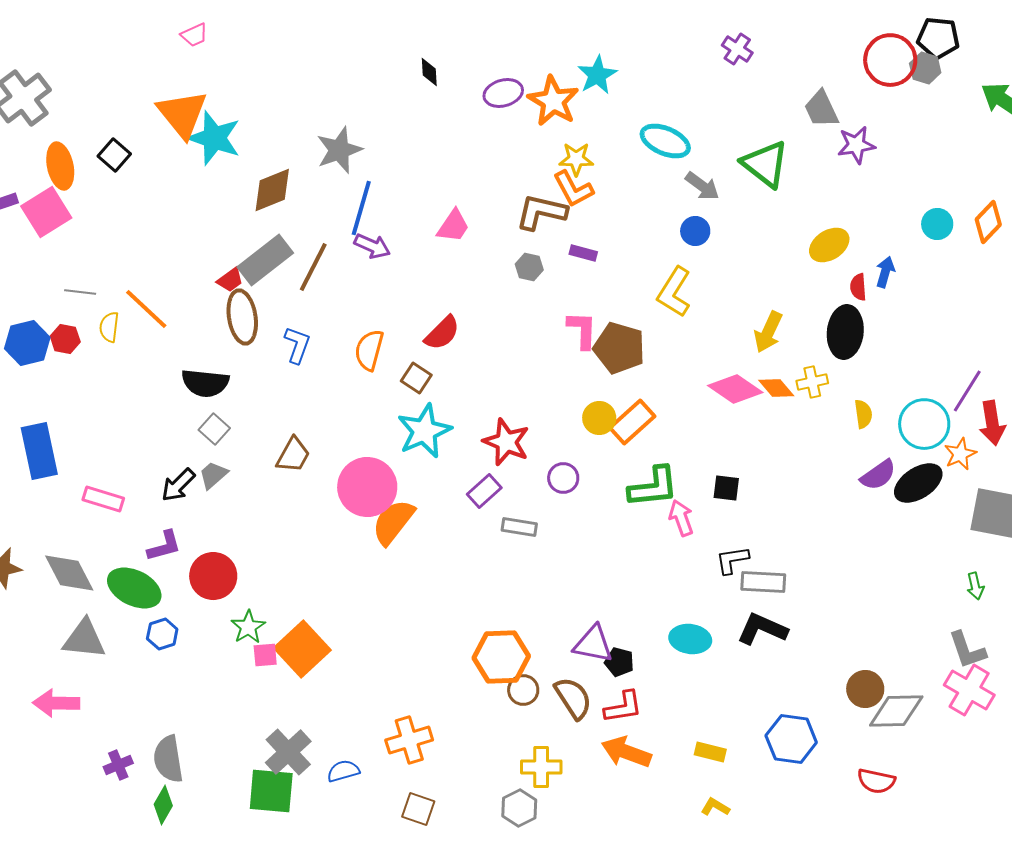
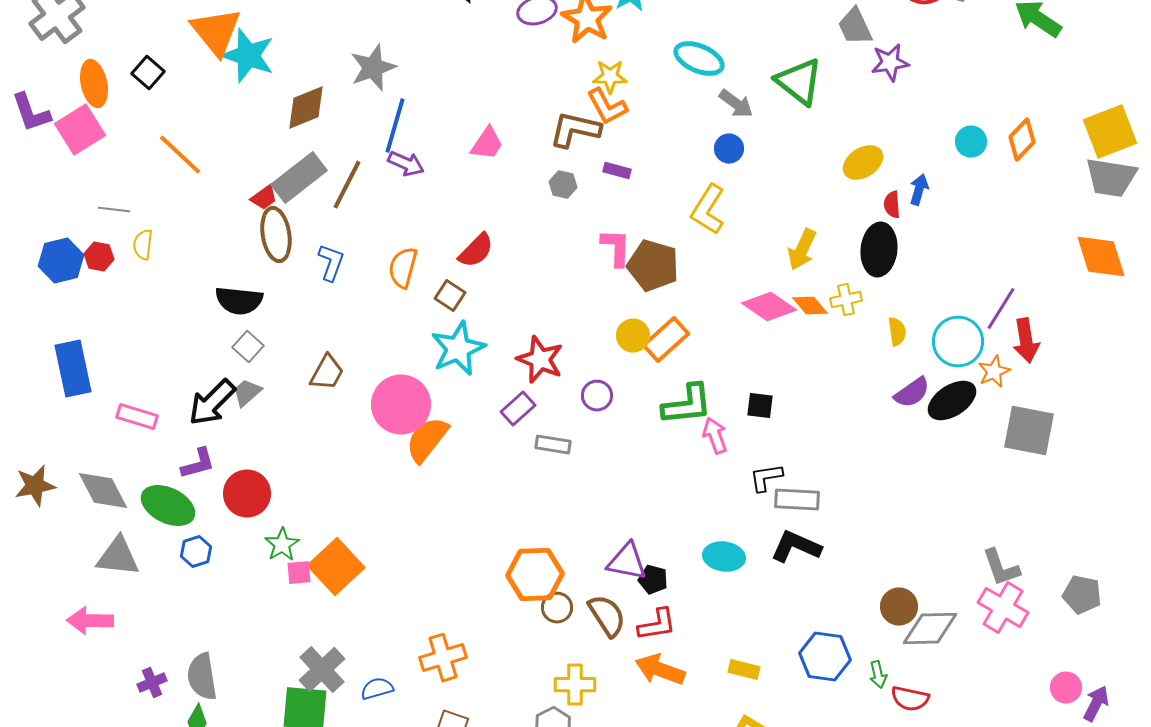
orange line: (146, 309) -> (180, 155), moved
black arrow: (178, 485) -> (212, 403), size x1.4
green arrow: (975, 586) -> (878, 675), moved

